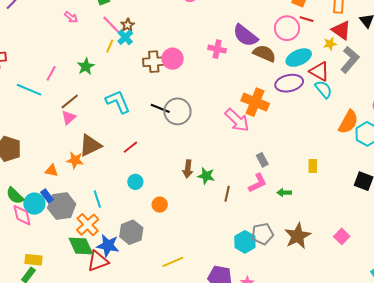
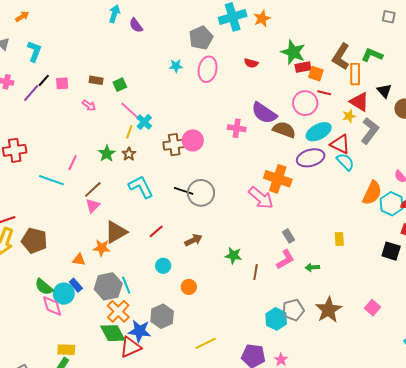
brown star: (128, 25) -> (129, 154), moved
brown arrow: (188, 169) -> (193, 240), moved, turned -120
gray hexagon: (62, 206) -> (108, 286), moved

